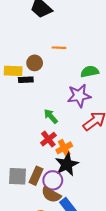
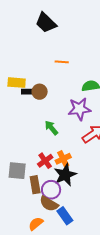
brown circle: (35, 63) -> (40, 92), moved
red cross: (48, 139) -> (45, 161), moved
gray square: (17, 176) -> (17, 171), moved
brown rectangle: (36, 176) -> (35, 185), turned -36

